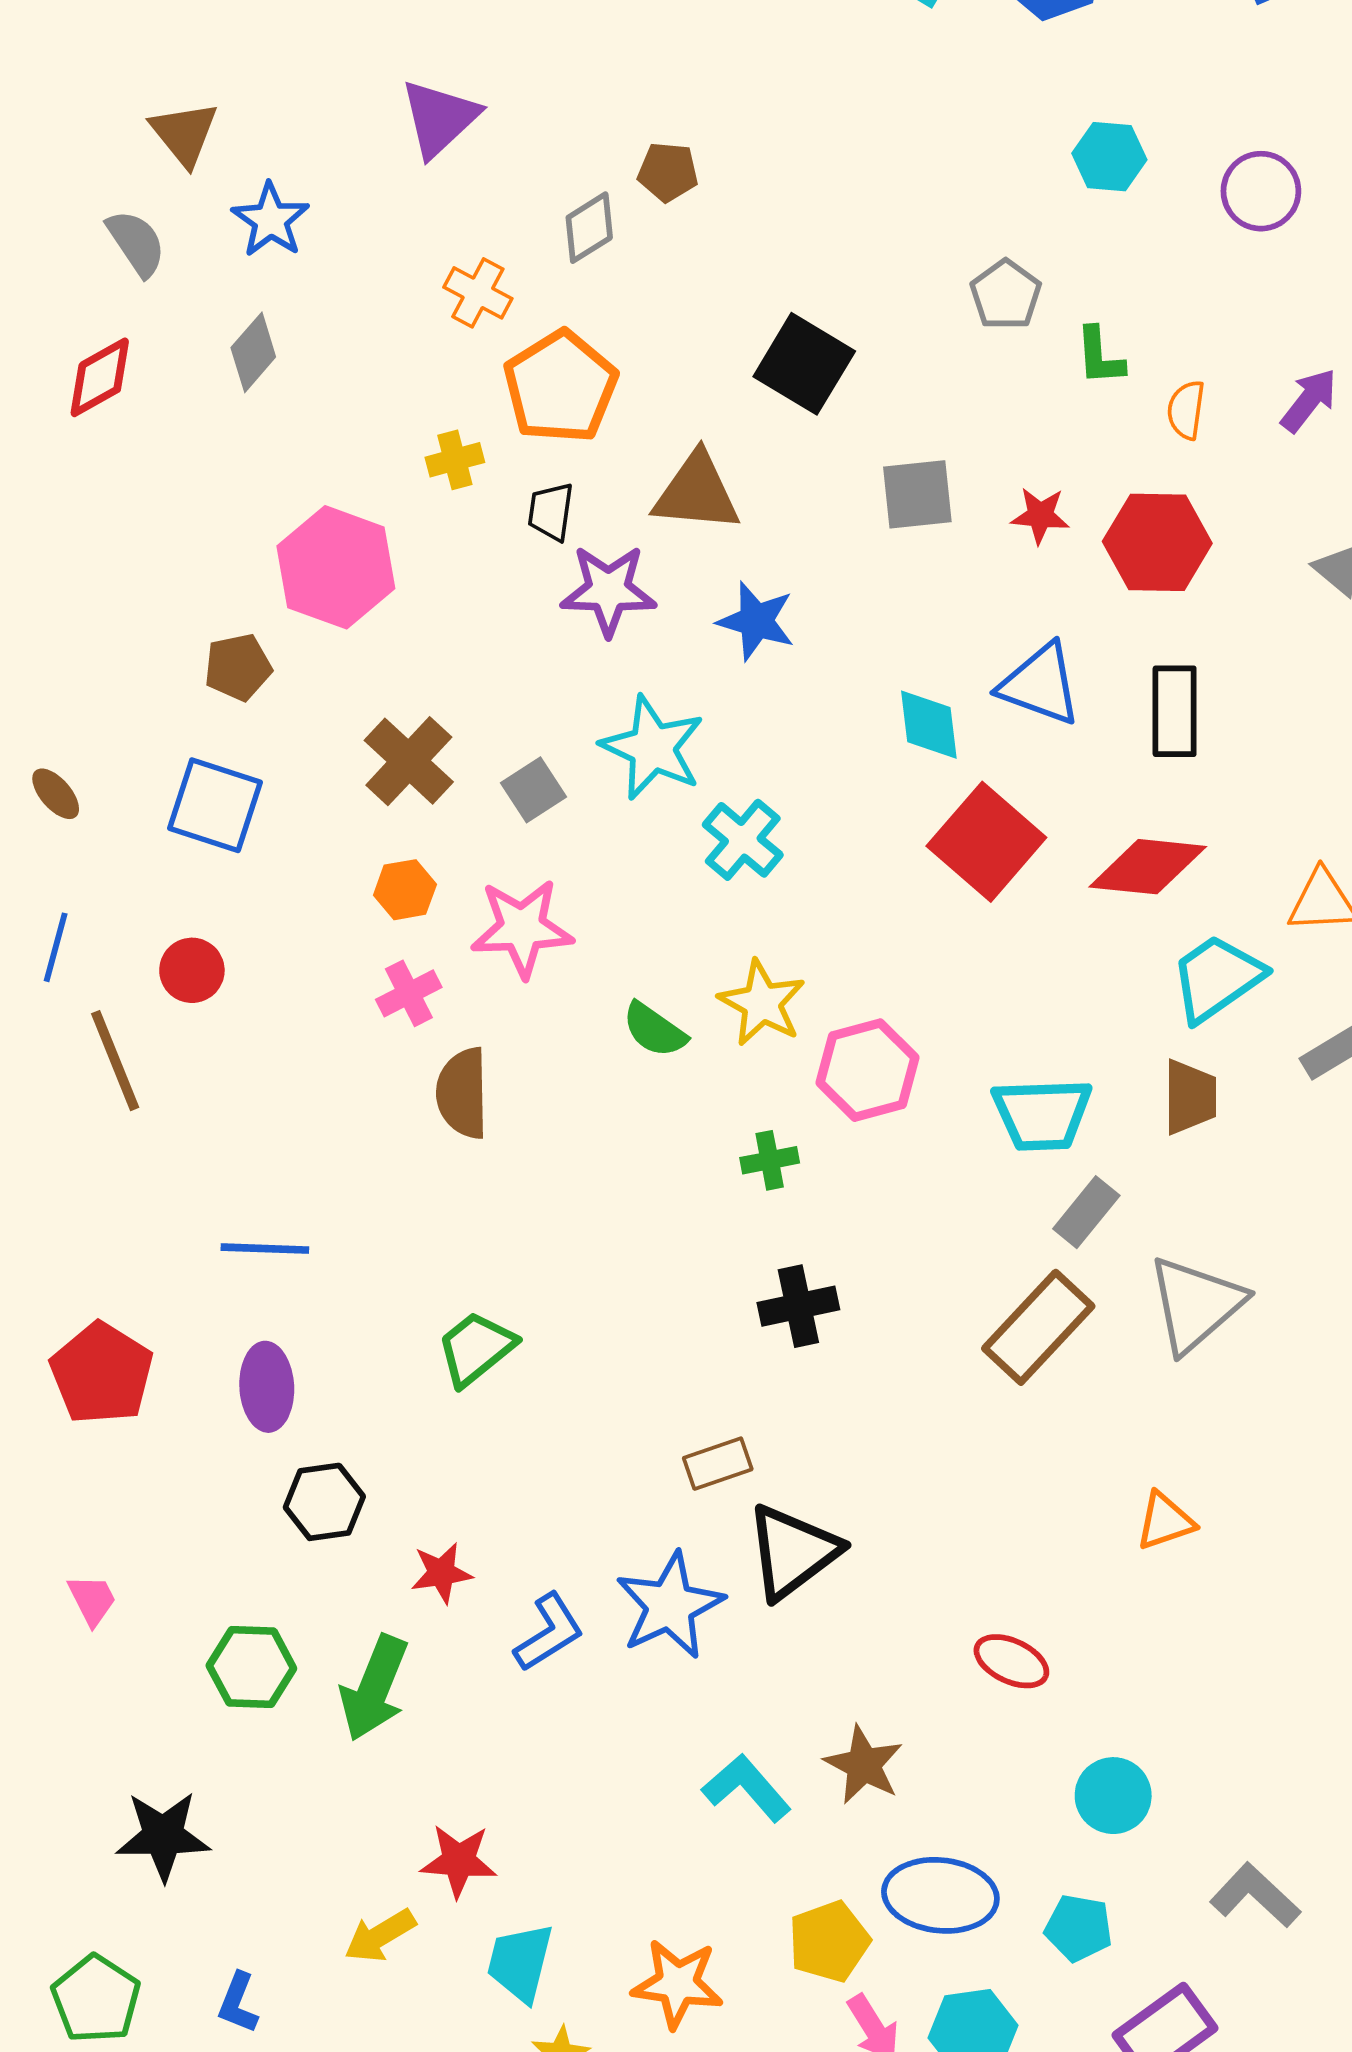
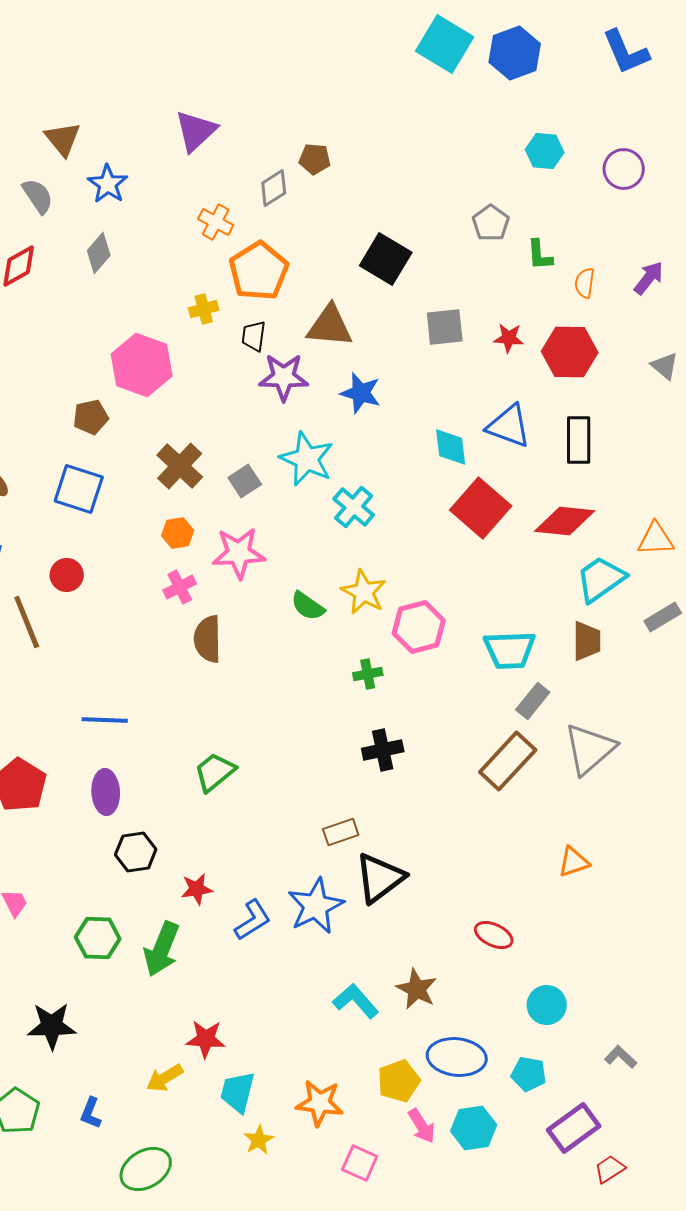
gray L-shape: (1255, 1895) -> (621, 1057), size x0.7

